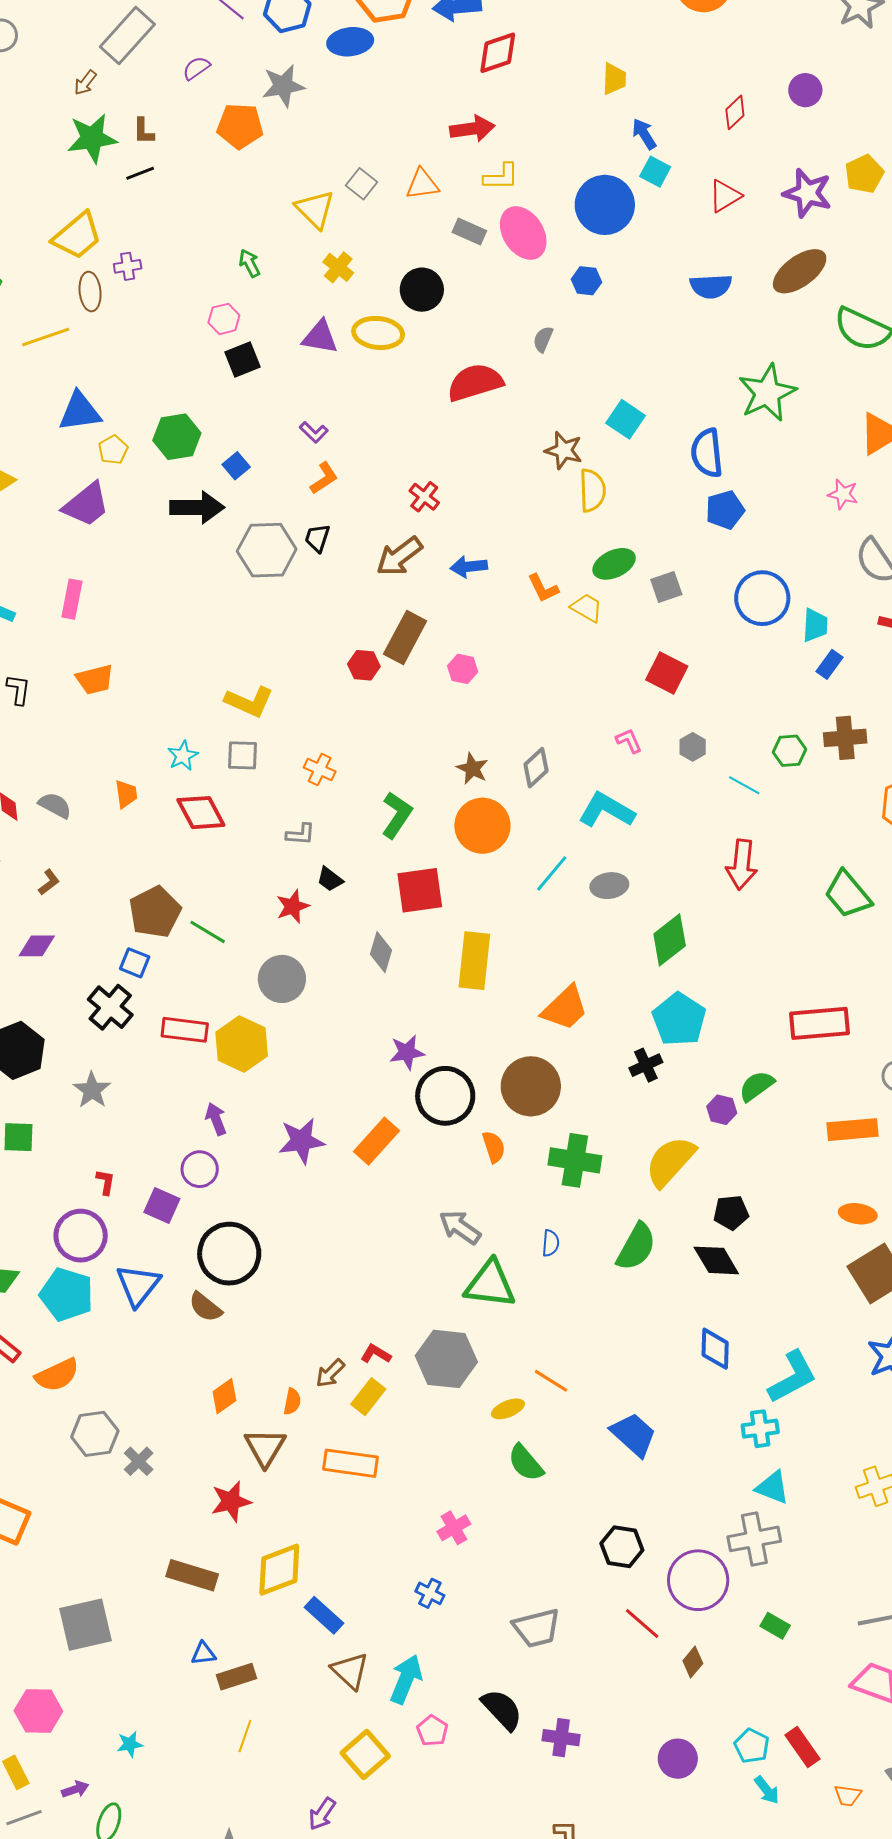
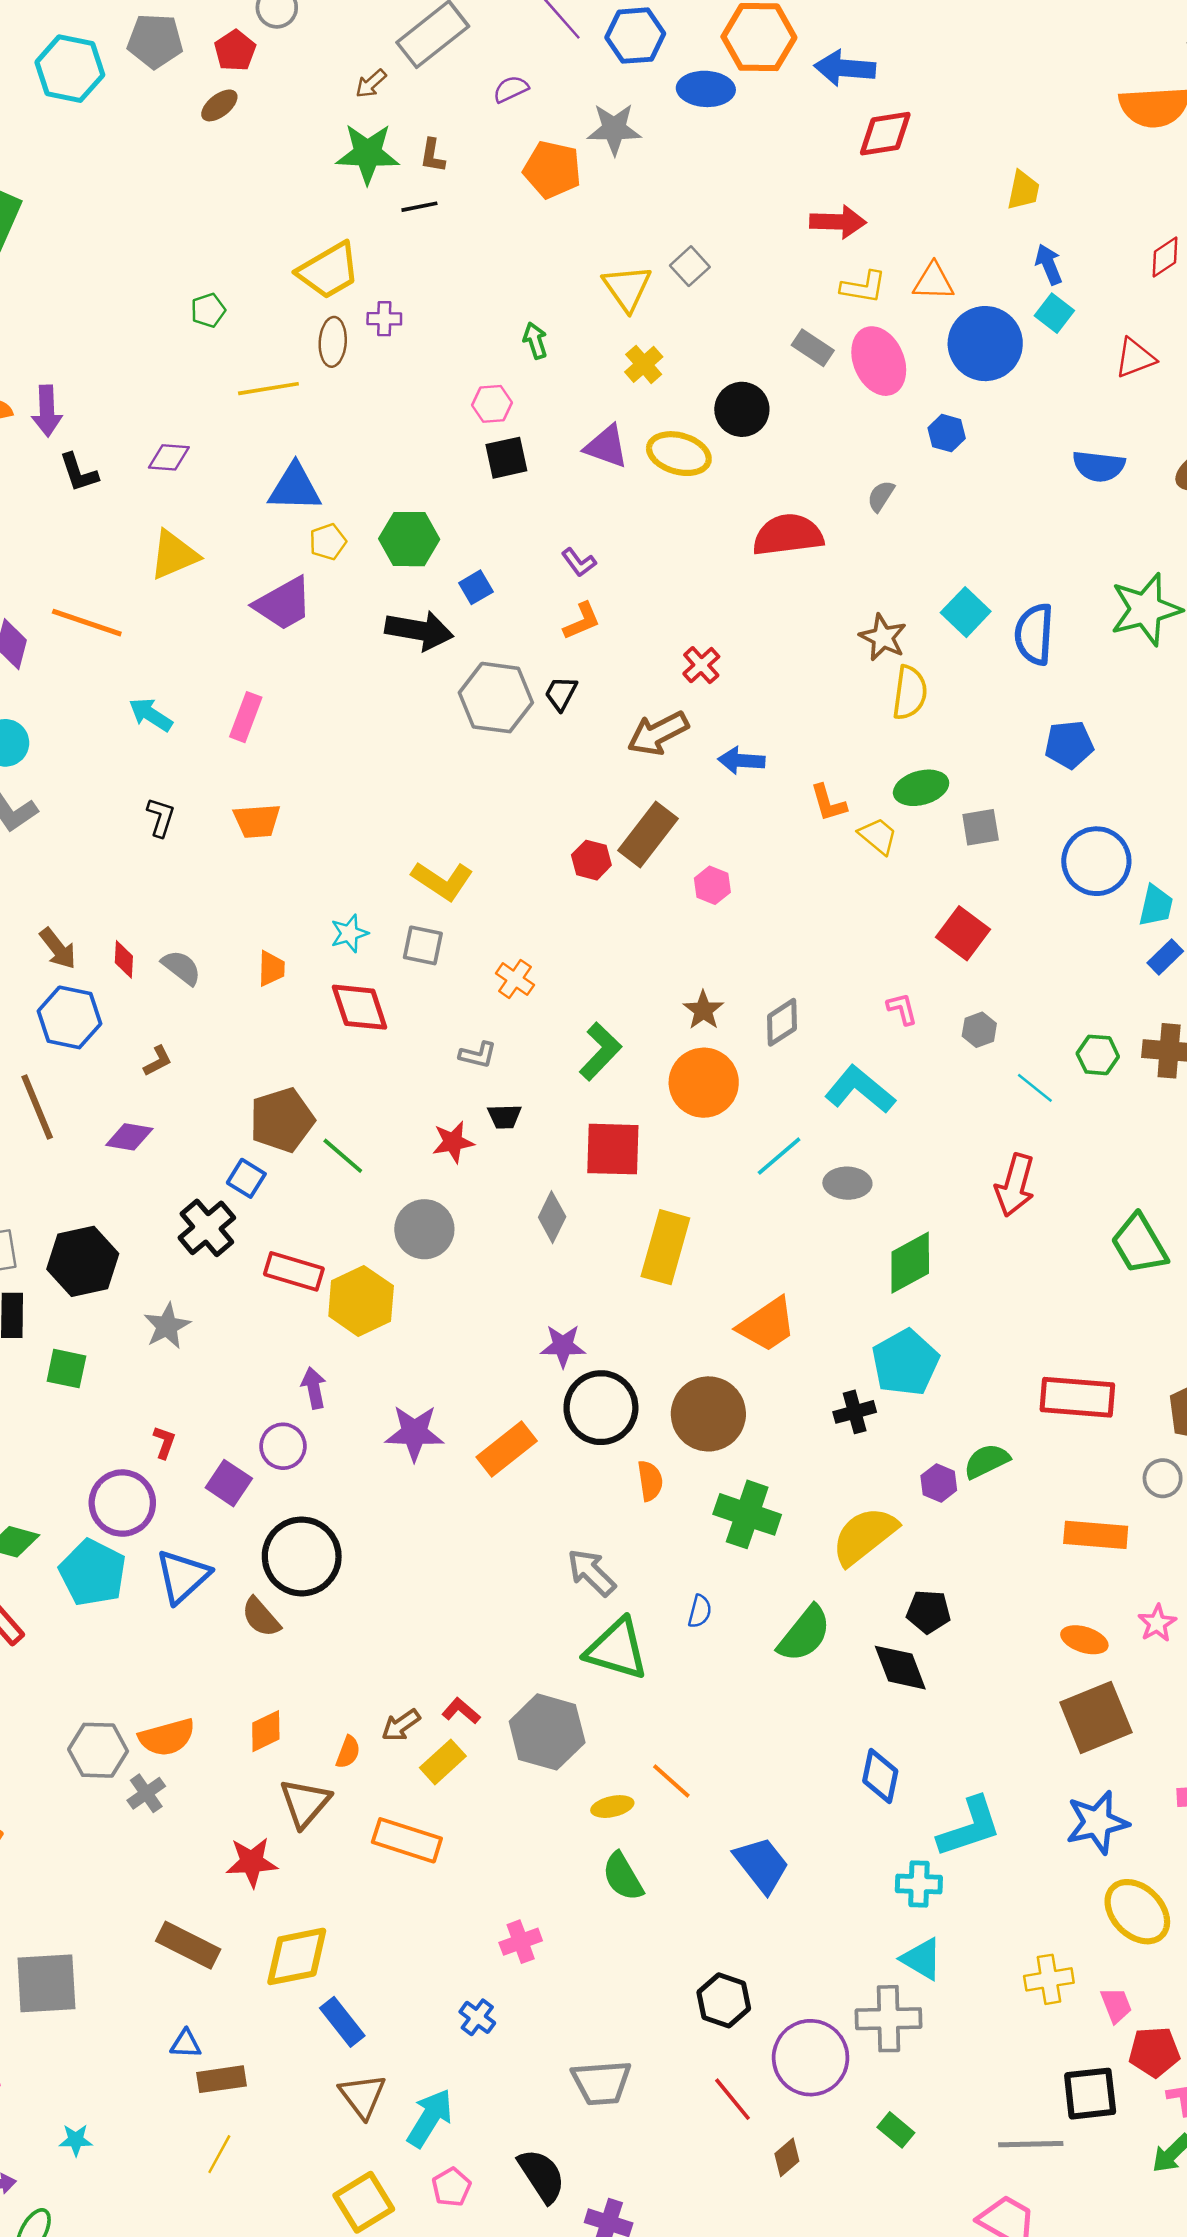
orange triangle: (422, 184) -> (933, 282), moved
blue semicircle: (707, 453) -> (1034, 634), moved
black trapezoid: (330, 879) -> (505, 1116), turned -48
orange semicircle: (57, 1375) -> (167, 1737), moved

